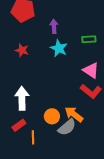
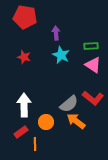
pink triangle: (91, 70) -> (93, 65), moved
orange circle: (52, 116) -> (46, 122), moved
gray semicircle: (67, 127) -> (69, 104), moved

